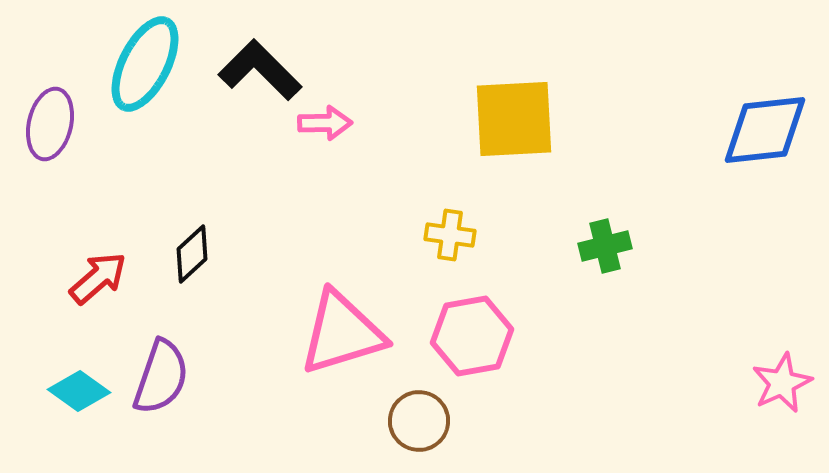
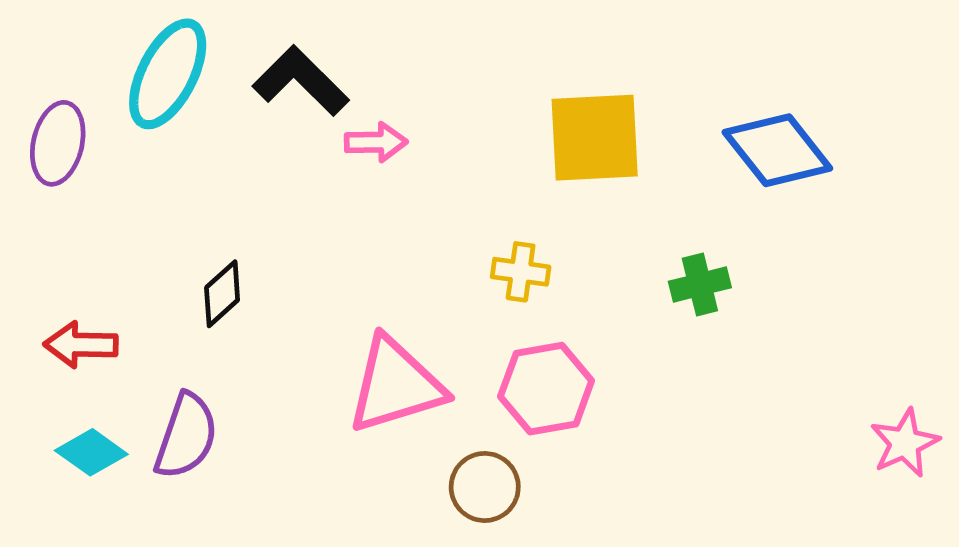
blue diamond: (765, 130) -> (777, 150), moved, turned 58
red arrow: (98, 278) -> (81, 345), moved, turned -138

